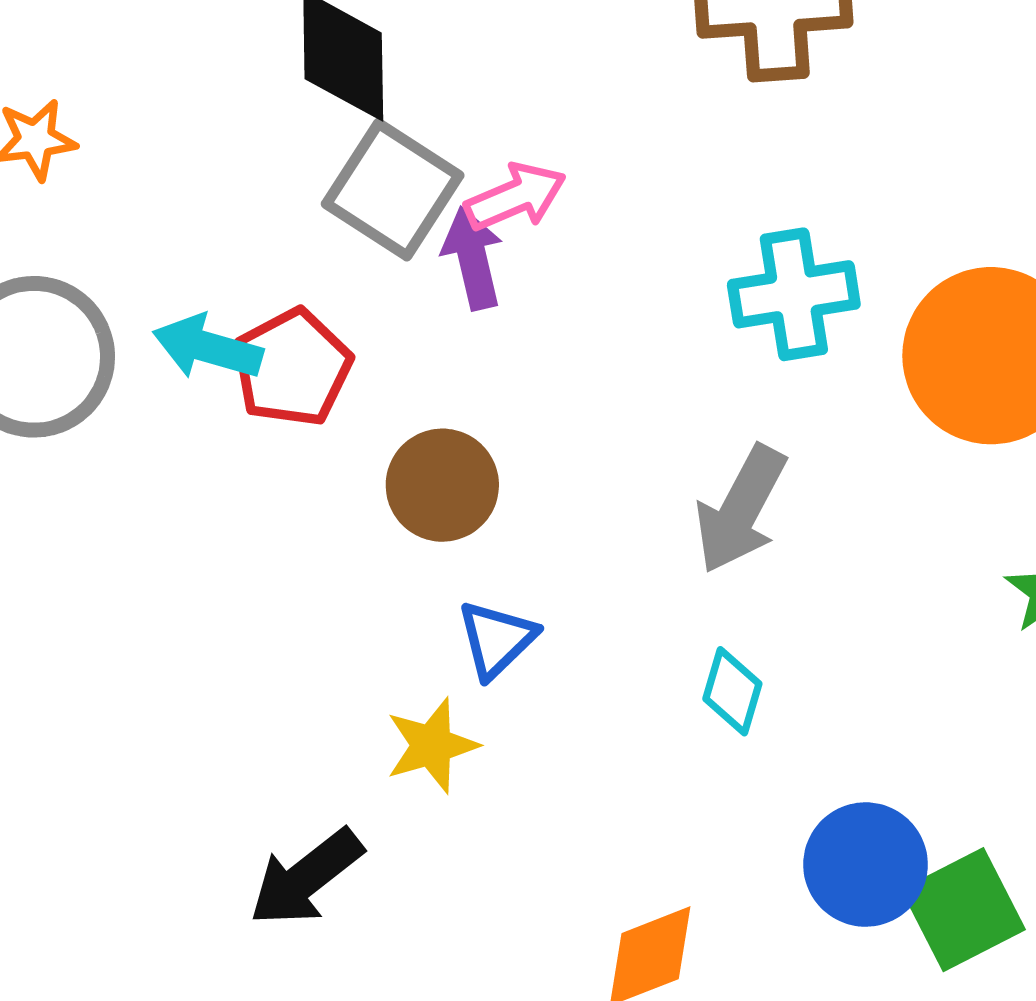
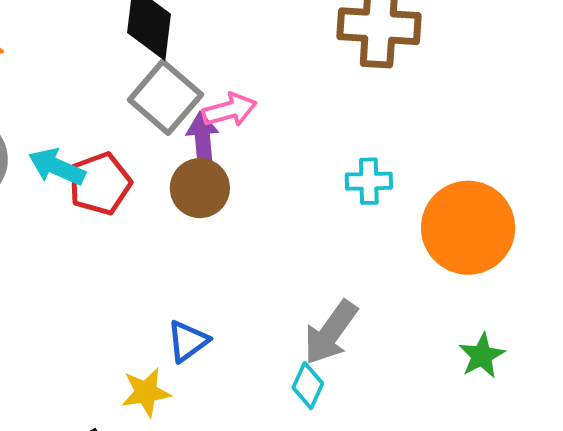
cyan cross: (794, 294) -> (369, 181), size x0.7
brown circle: (442, 485) -> (200, 188), moved
gray arrow: (741, 509) -> (331, 332), moved

